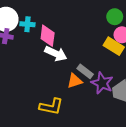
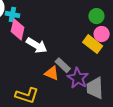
pink diamond: (48, 36) -> (18, 29), moved
orange triangle: (75, 81) -> (52, 73), turned 35

